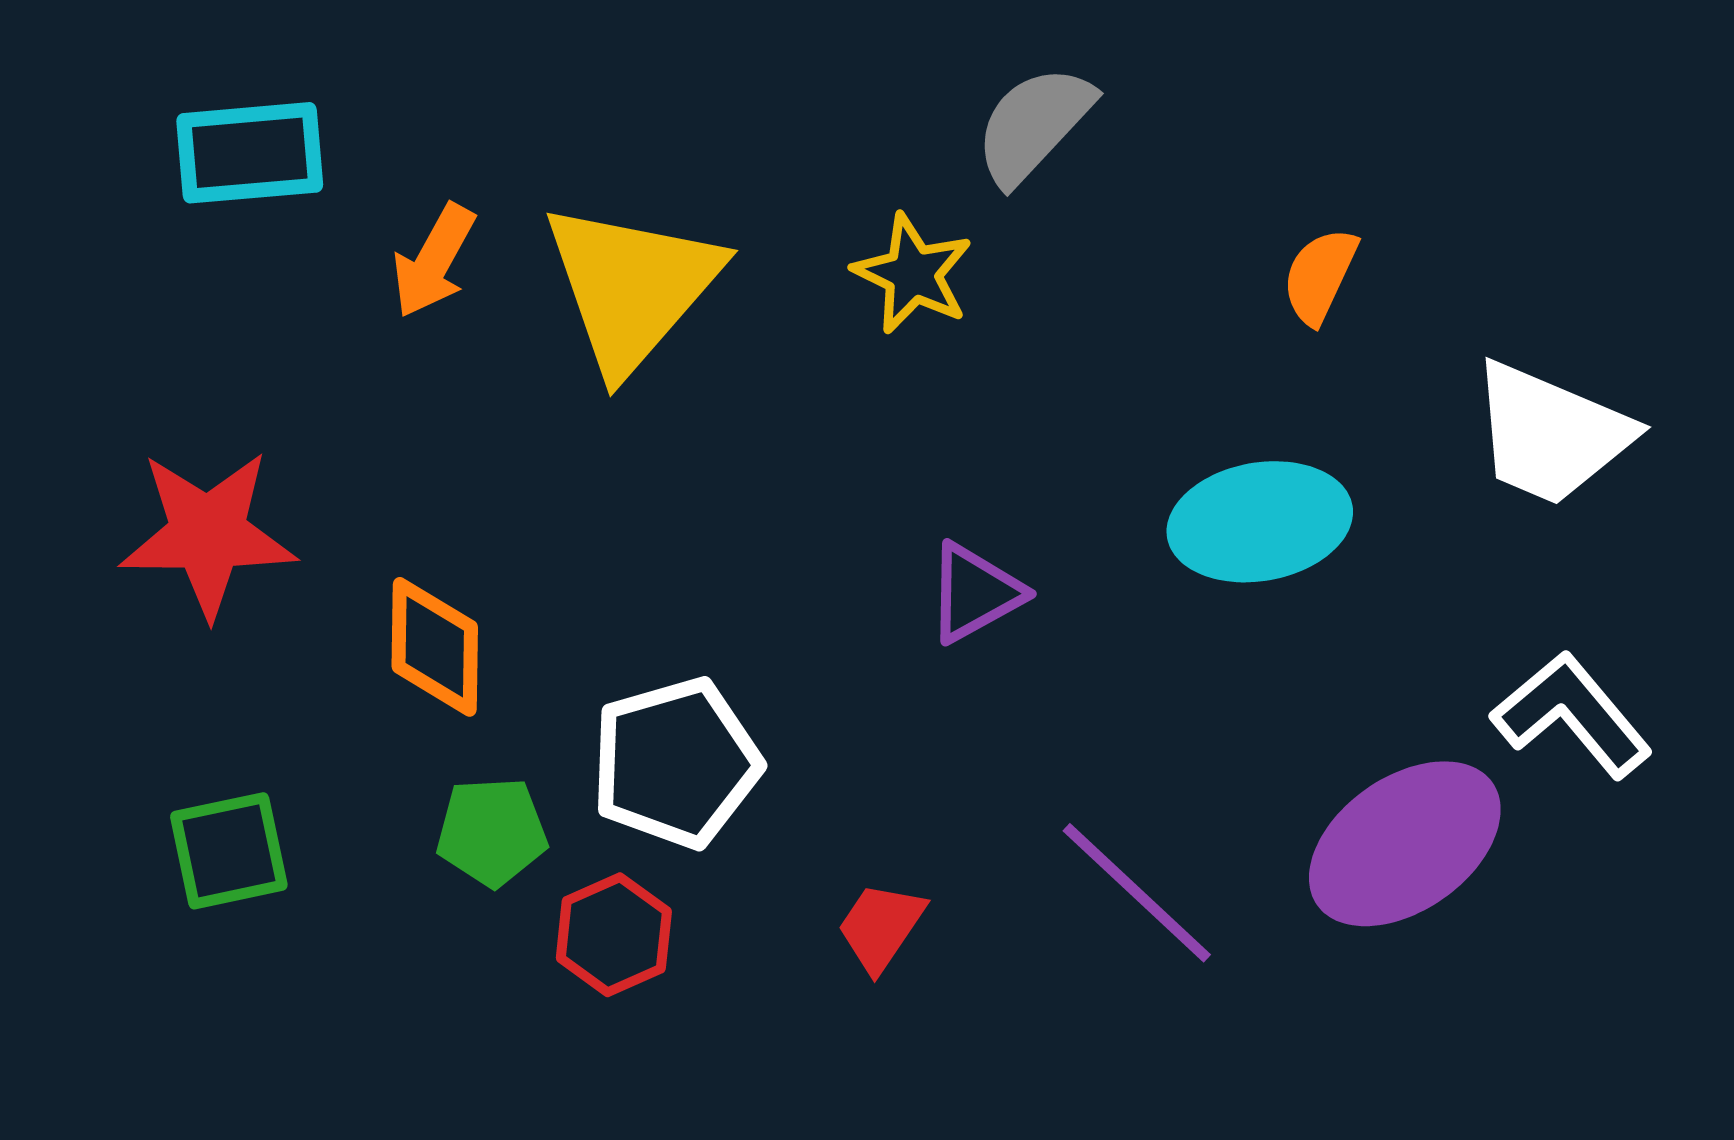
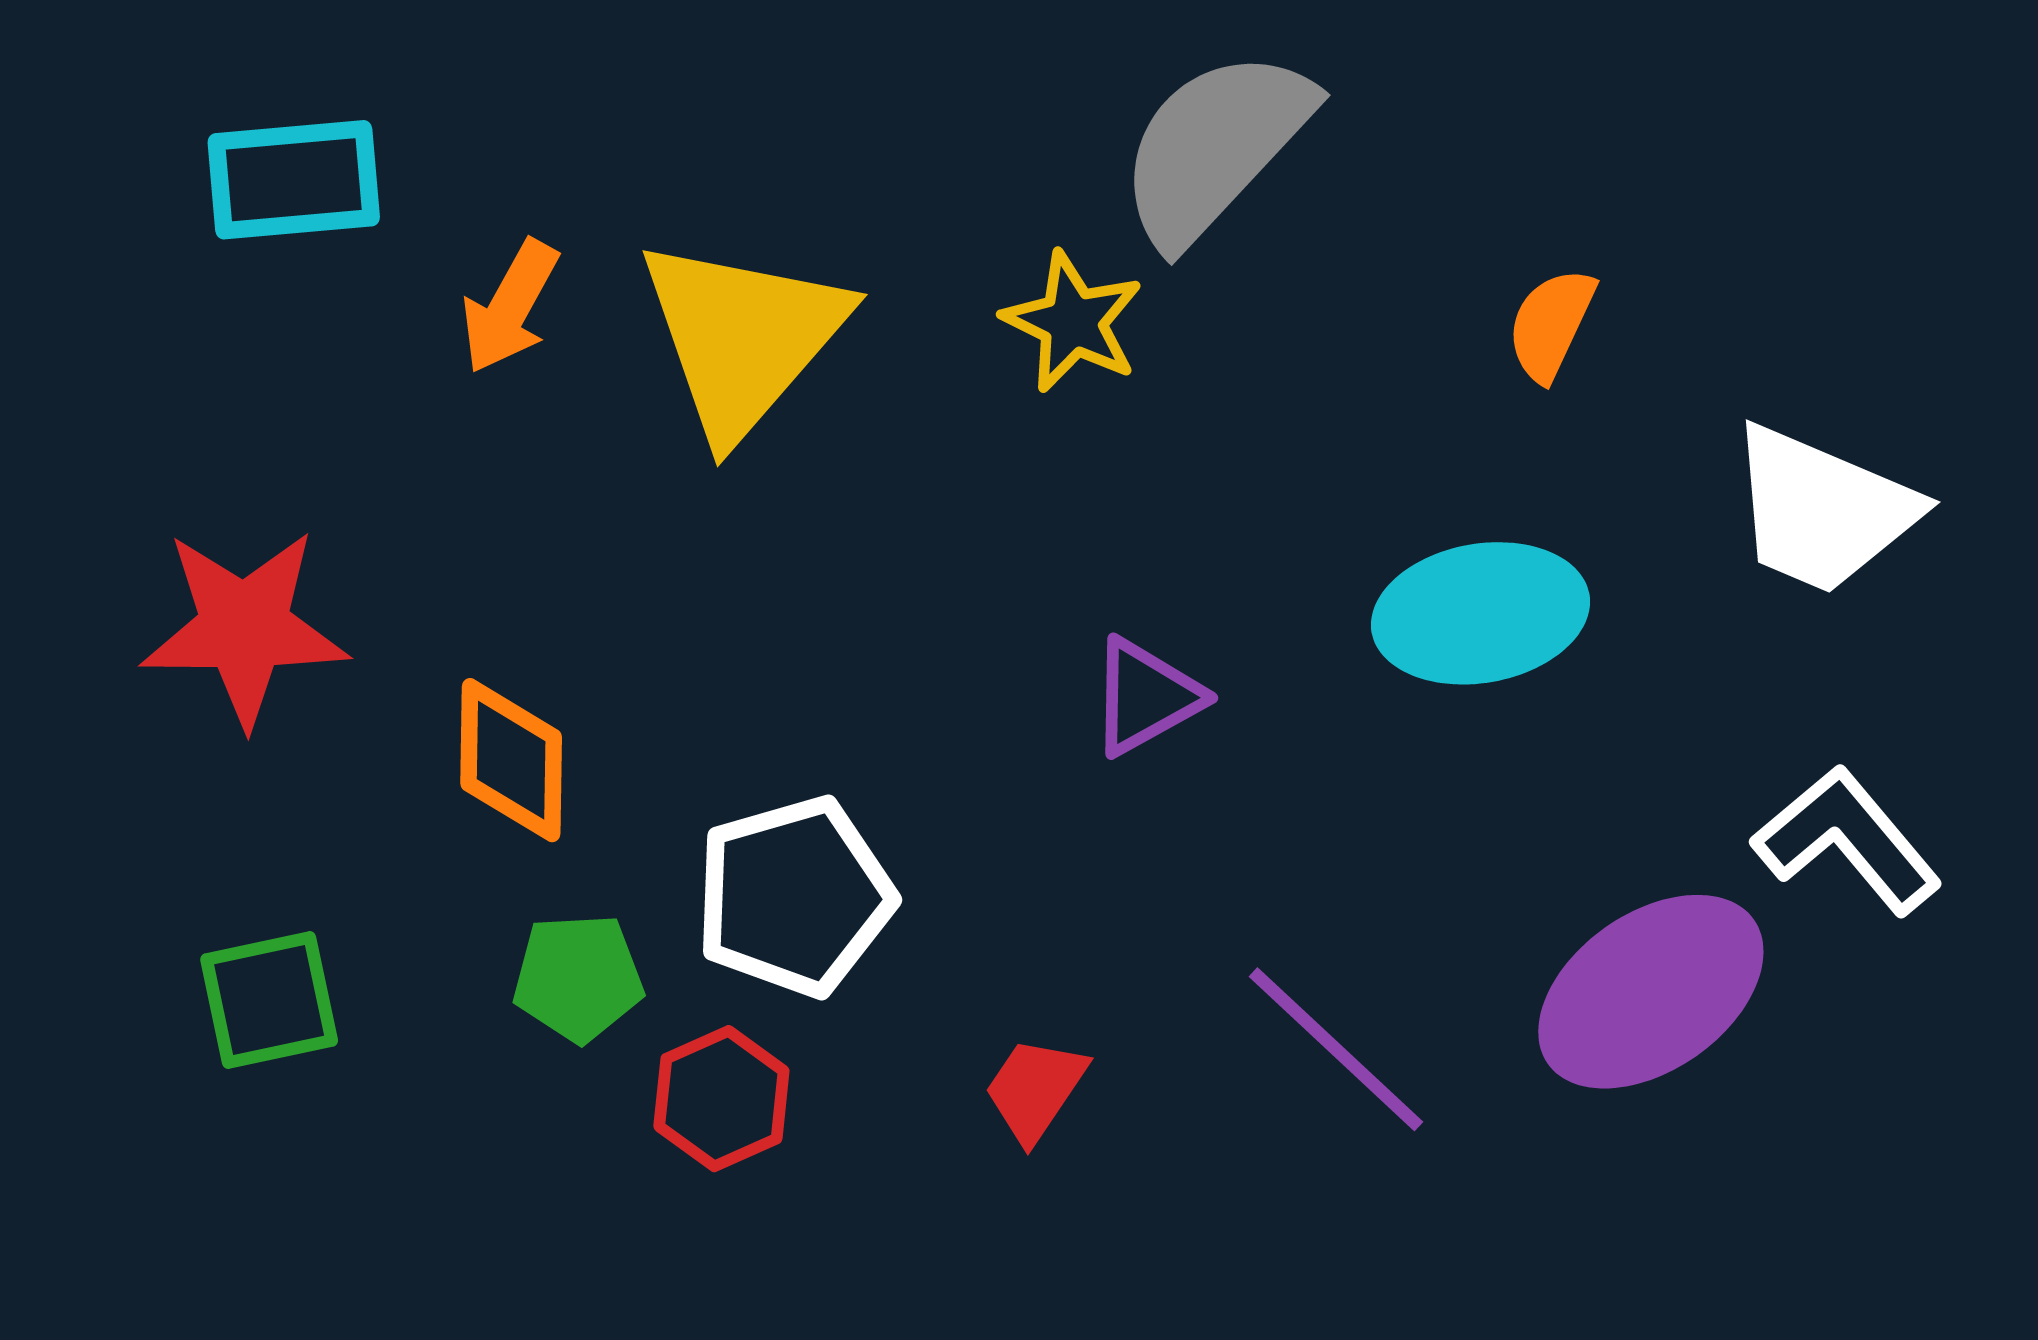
gray semicircle: (1034, 125) -> (1215, 147), size x1.4

